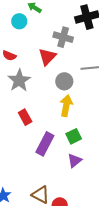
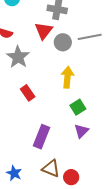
gray circle: (64, 81) -> (63, 42), moved
purple rectangle: (45, 144) -> (41, 137), moved

